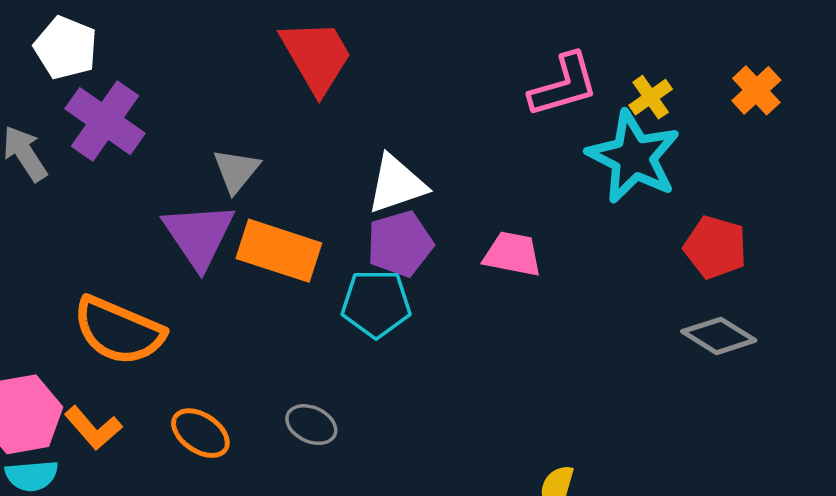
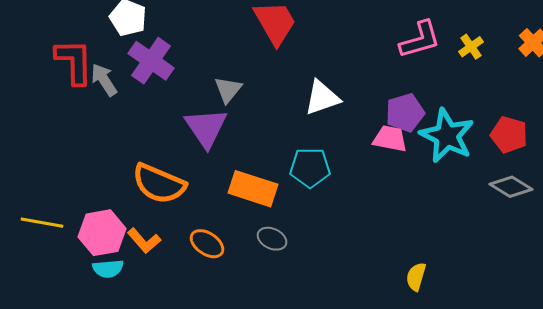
cyan star: (634, 157) -> (447, 136), moved
purple pentagon: (400, 244) -> (405, 113), moved
orange rectangle: (279, 251) -> (253, 189), moved

